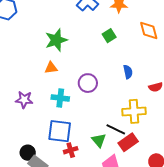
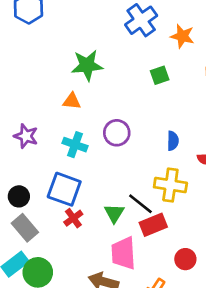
blue semicircle: (128, 72) -> (173, 141), moved
red cross: (71, 150) -> (73, 218), turned -32
black circle: (28, 153) -> (19, 196), moved

